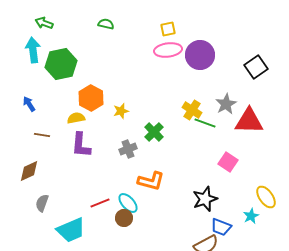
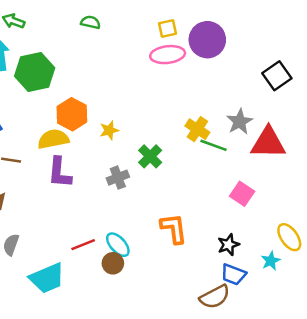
purple circle: (200, 55) -> (207, 40), moved
yellow semicircle: (76, 118) -> (53, 139), size x1.4
orange L-shape: (151, 181) -> (174, 228), moved, turned -112
black star: (205, 199) -> (228, 245), moved, size x0.7

